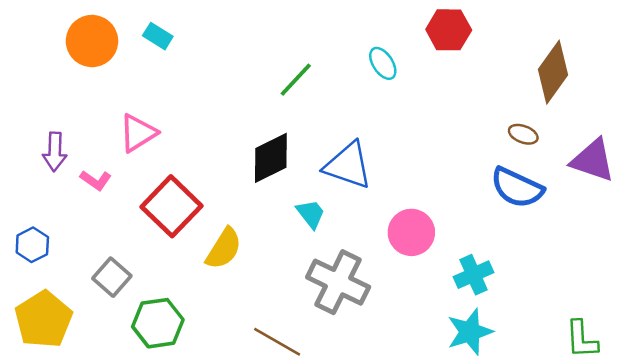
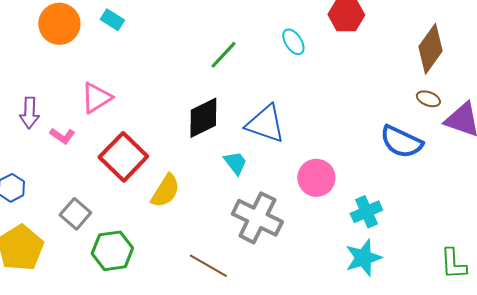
brown ellipse: (523, 134) -> (428, 99), moved

